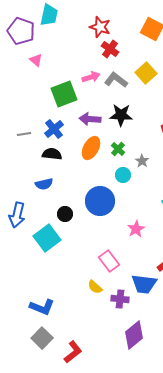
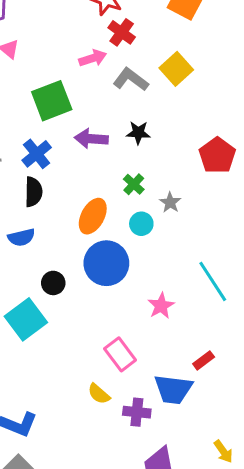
pink arrow: (91, 77) -> (93, 58), moved
black star: (121, 115) -> (138, 133), size x0.7
orange ellipse: (91, 148) -> (93, 216), moved
black semicircle: (52, 154) -> (33, 192), turned 84

